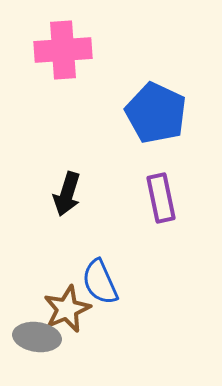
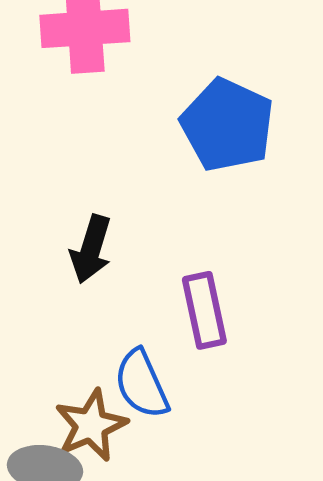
purple rectangle: (161, 198) -> (204, 310), moved

